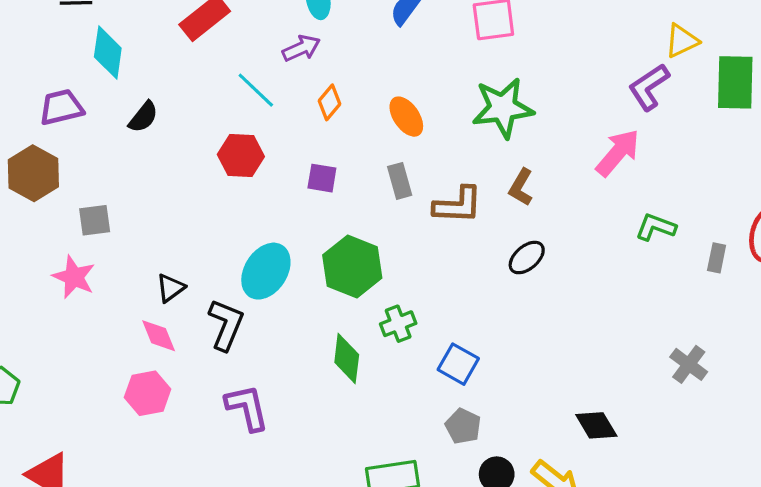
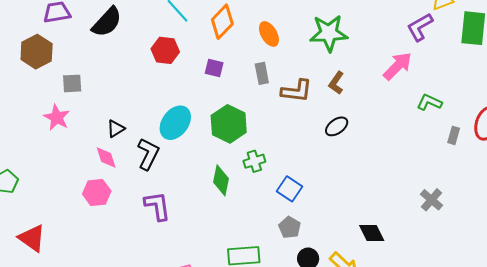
orange diamond: (330, 102) -> (222, 22), size x1.6
black semicircle: (143, 117) -> (107, 22), size x1.6
green L-shape: (656, 227) -> (429, 102), moved

